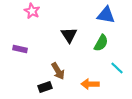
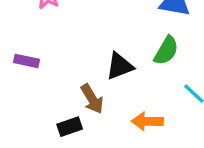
black triangle: (69, 35) -> (120, 66), moved, turned 42

